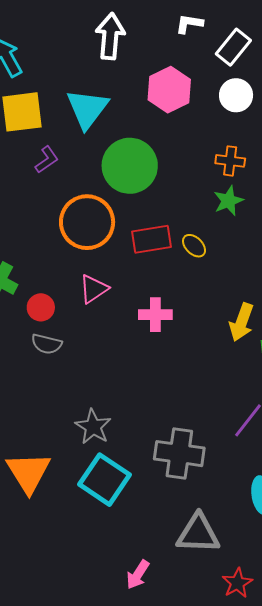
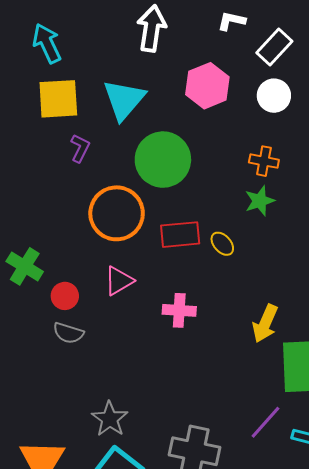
purple L-shape: (47, 160) -> (80, 148), turned -32

